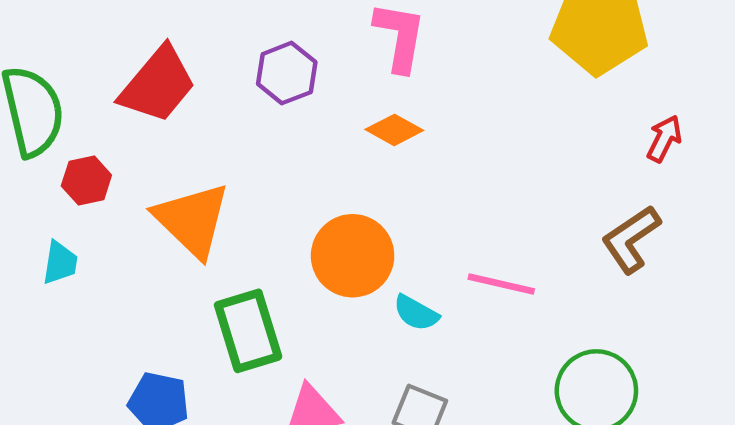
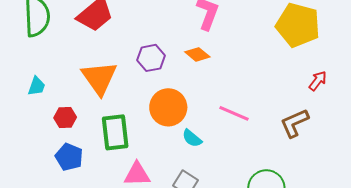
purple hexagon: (287, 73) -> (151, 58), moved
red hexagon: (86, 180) -> (65, 117), moved
pink line: (501, 284) -> (234, 113), moved

